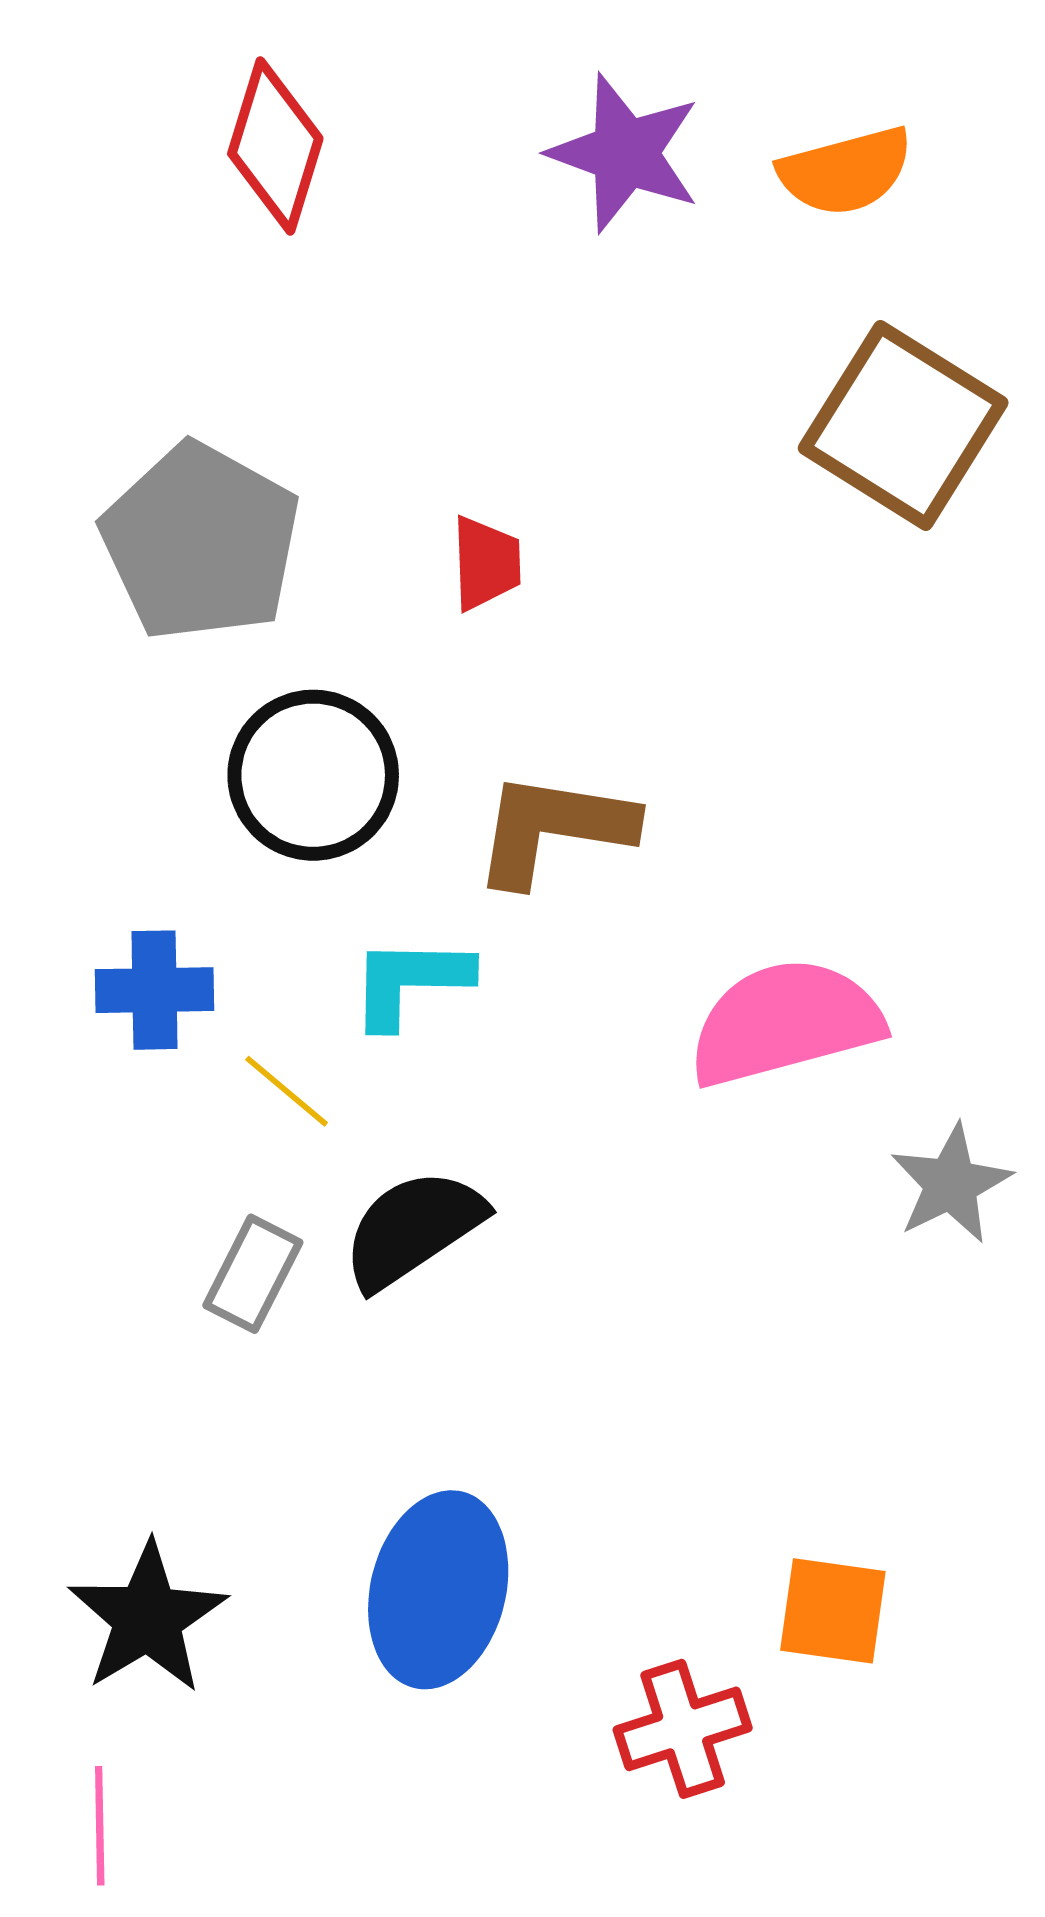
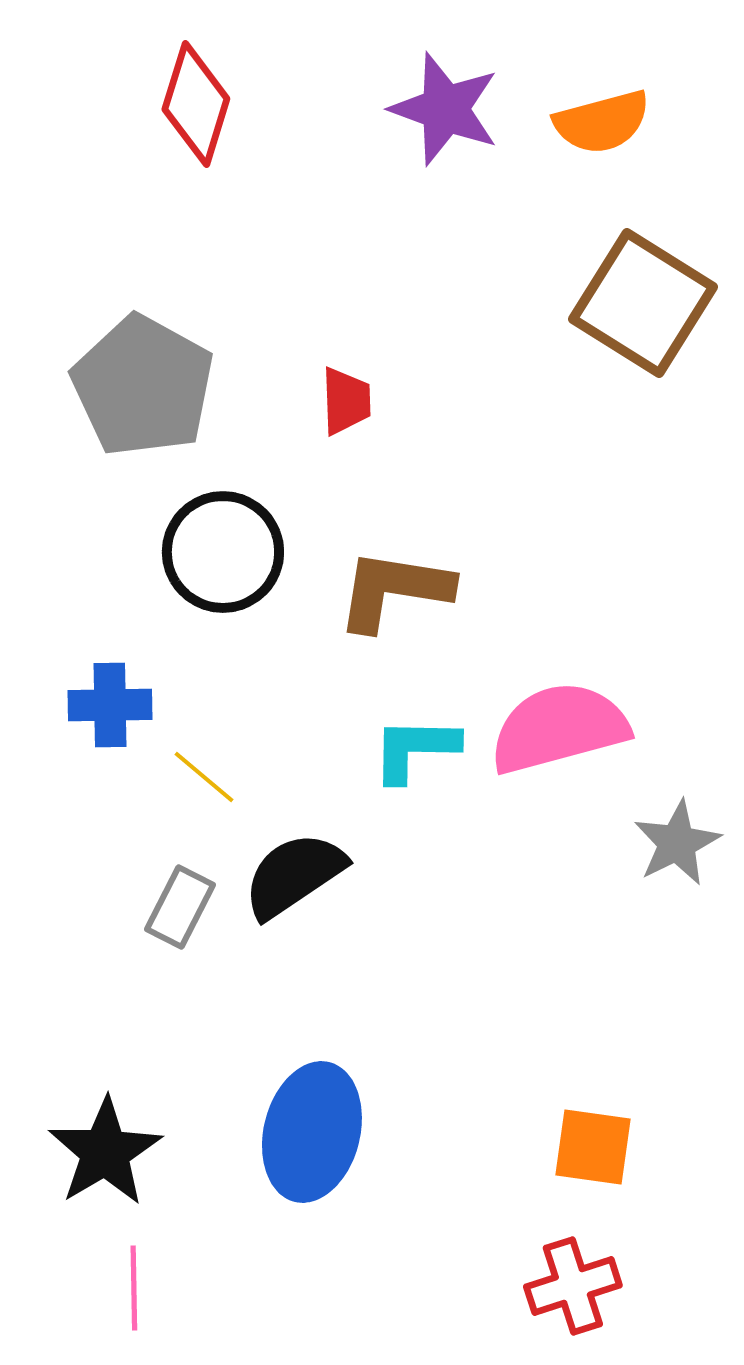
cyan L-shape: (410, 982) -> (415, 749), moved
red cross: (683, 1729) -> (573, 1286), moved
pink line: (100, 1826) -> (134, 1288), moved

